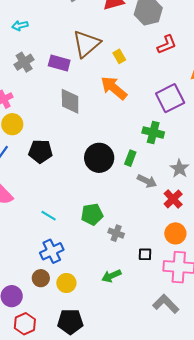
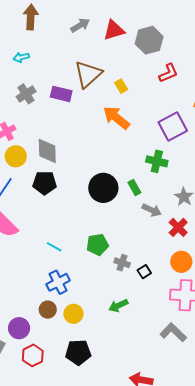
gray diamond: (70, 101) -> (47, 151), moved
green rectangle: (130, 158) -> (134, 188), turned -49
black square: (145, 254) -> (144, 272), moved, turned -32

